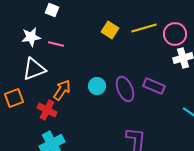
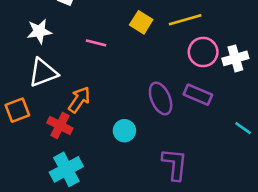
pink circle: (175, 34) -> (203, 52), moved
pink line: (56, 44) -> (96, 43), moved
cyan circle: (97, 86) -> (124, 131), moved

